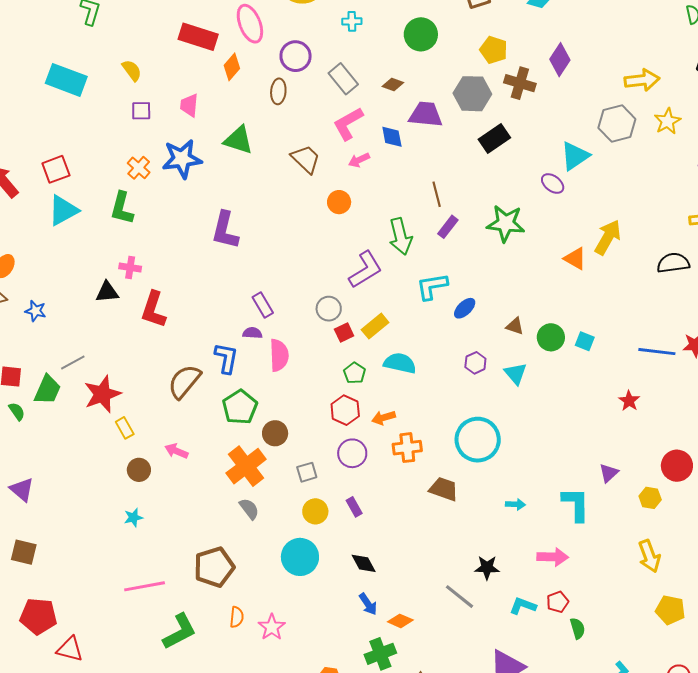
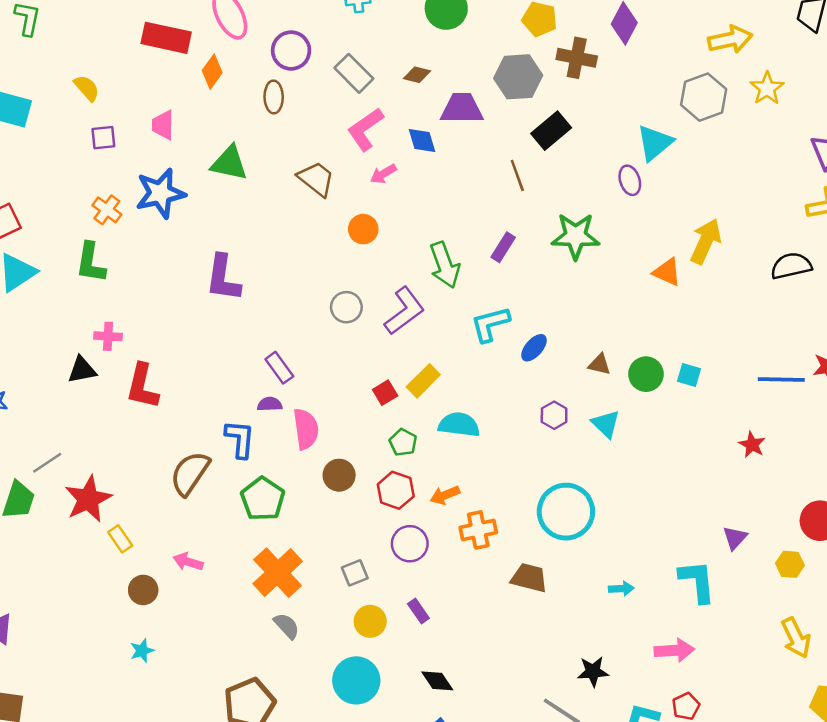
purple ellipse: (553, 184) -> (630, 180), turned 40
brown line: (437, 194) -> (517, 175), moved
gray circle: (329, 309) -> (346, 307), moved
brown circle: (275, 433) -> (339, 475), moved

